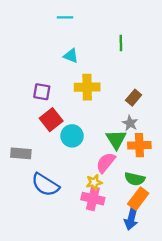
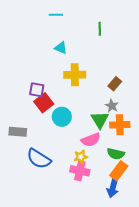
green line: (121, 43) -> (100, 29), moved
purple square: (42, 92) -> (37, 90), moved
pink semicircle: (106, 163) -> (91, 140), turned -150

